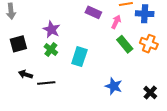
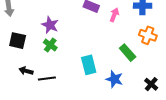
black square: (18, 44) -> (18, 41), turned 30
green rectangle: (125, 44) -> (128, 53), moved
cyan rectangle: (79, 57) -> (89, 65), moved, turned -30

